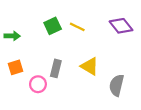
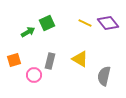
yellow line: (77, 27) -> (85, 23), moved
green arrow: (12, 36) -> (28, 32), moved, turned -32

